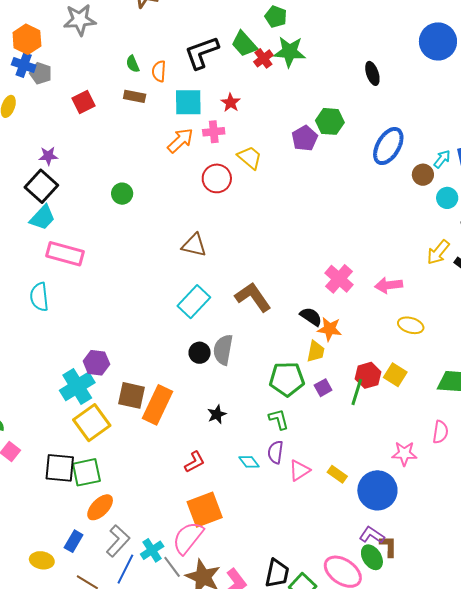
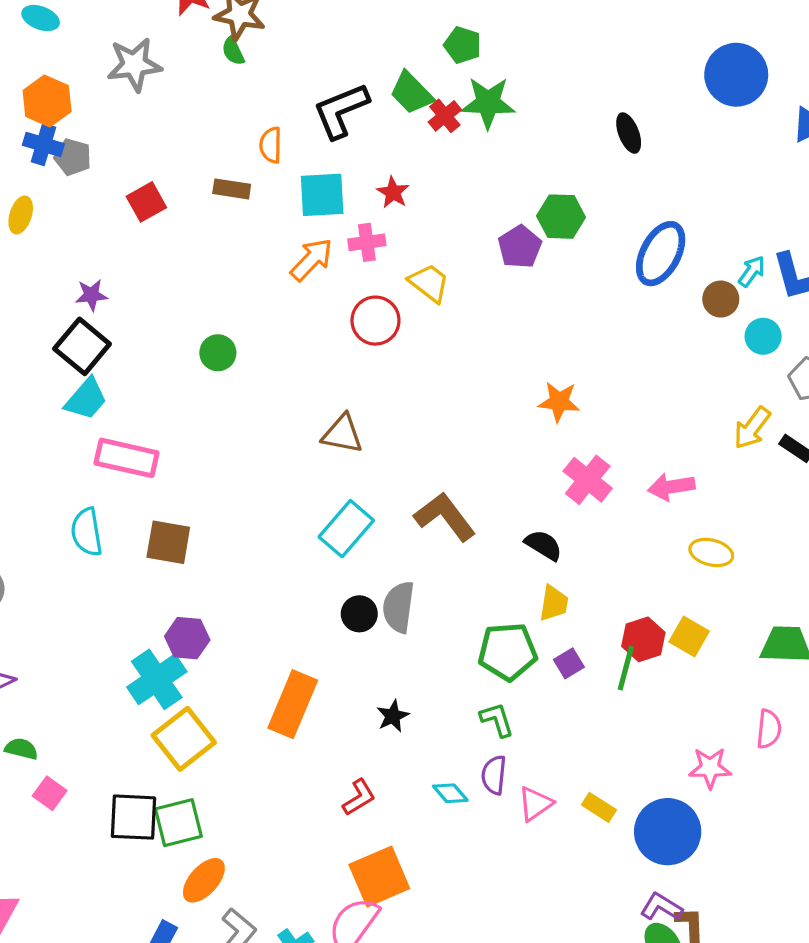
green semicircle: (133, 64) -> (233, 51), moved
orange star: (330, 329) -> (559, 402), moved
brown square: (132, 395) -> (168, 542), moved

